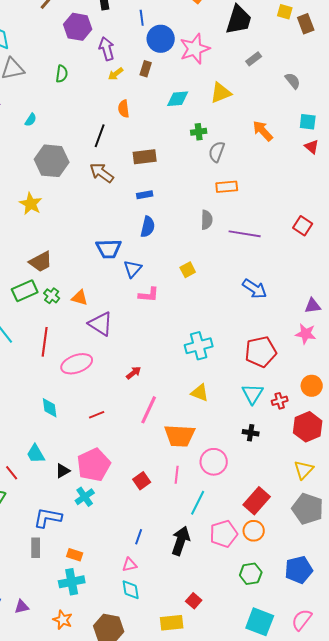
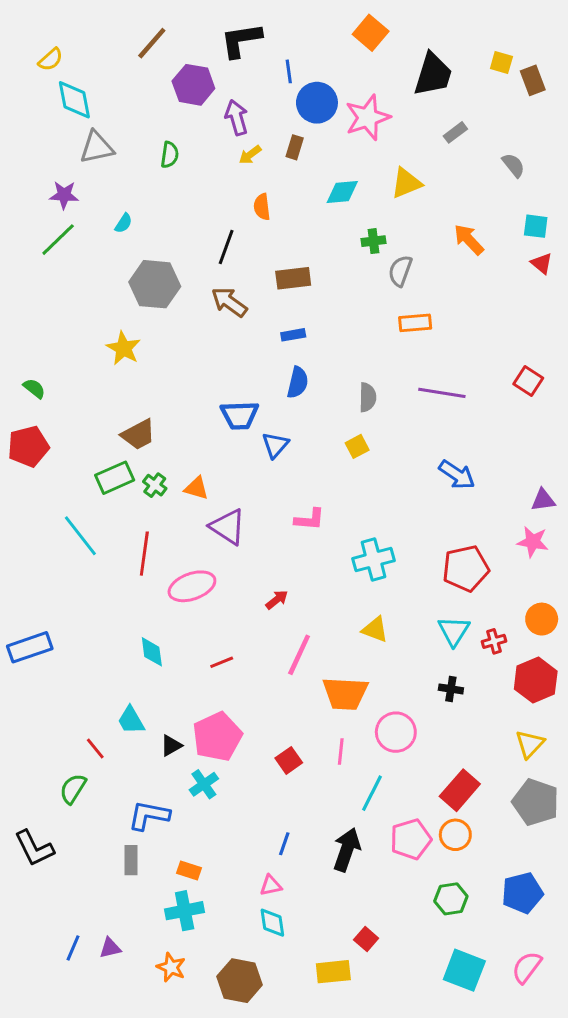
gray semicircle: (207, 220) -> (368, 397), moved
pink L-shape: (149, 295) -> (310, 519), moved

